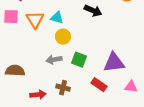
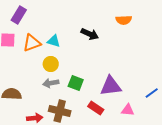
orange triangle: (35, 20) -> (32, 43), turned 42
yellow circle: (63, 37) -> (51, 64), moved
brown cross: (63, 88) -> (60, 111), size x1.5

